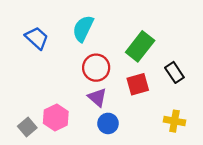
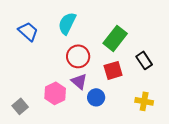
pink hexagon: (56, 117) -> (55, 93), moved
blue circle: (108, 123) -> (96, 97), moved

